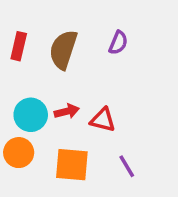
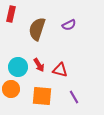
purple semicircle: (118, 43) -> (69, 25), turned 40
red rectangle: (19, 46) -> (11, 14), moved
red arrow: (67, 111) -> (39, 65), turned 72

